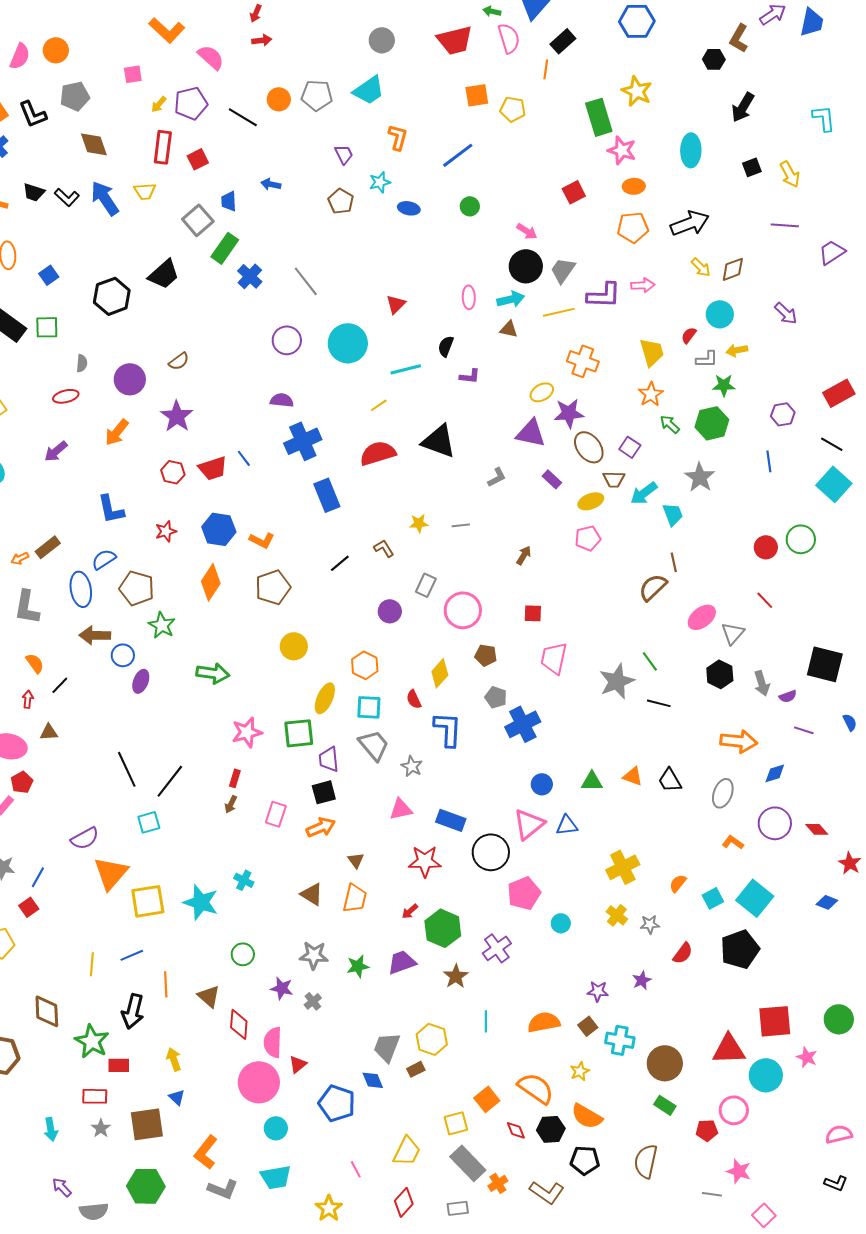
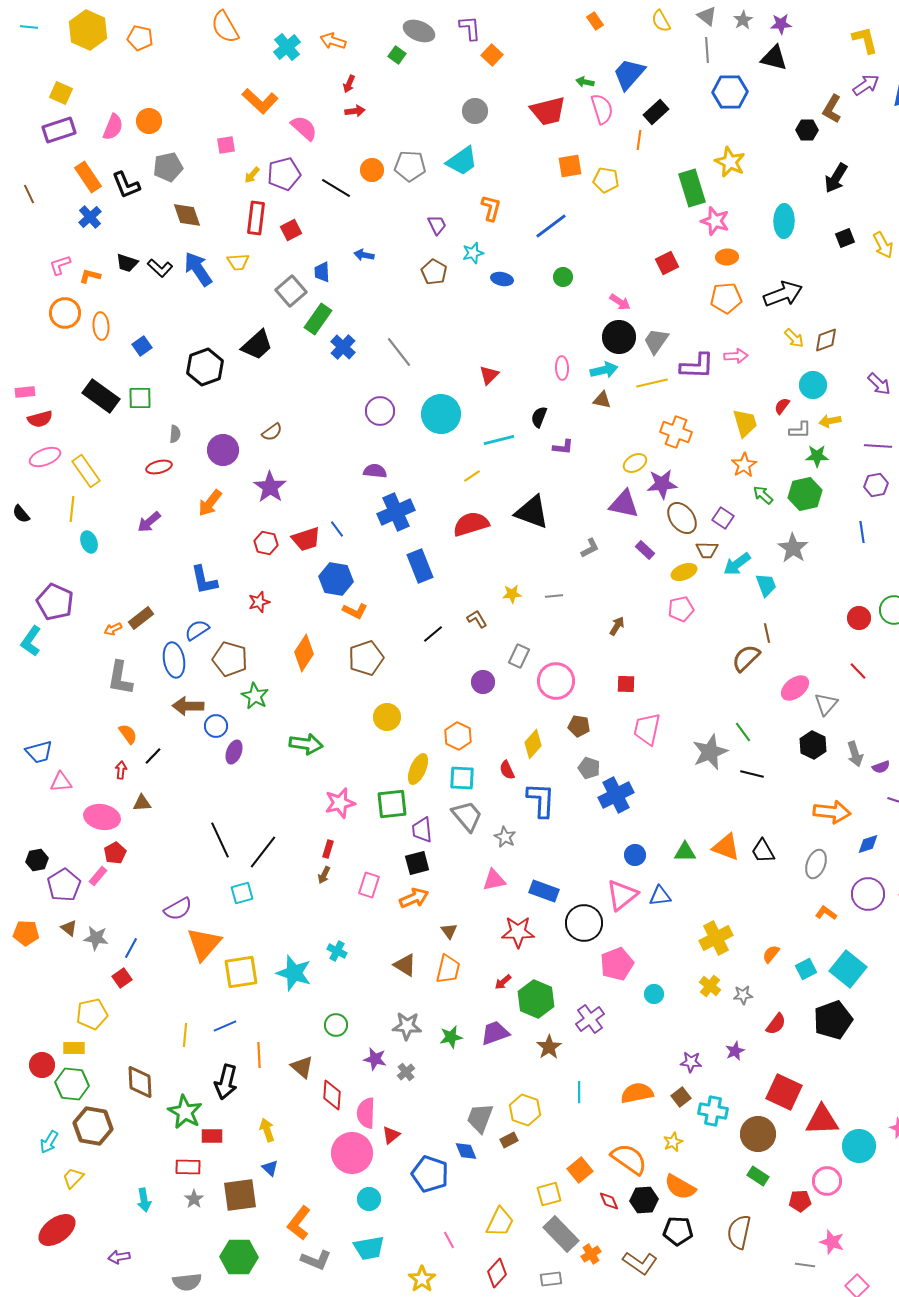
purple line: (785, 225) -> (878, 446), moved
blue hexagon: (219, 529) -> (336, 579), moved
orange triangle: (633, 776) -> (726, 847), size x1.4
red square: (775, 1021) -> (784, 1092), moved, turned 30
purple arrow: (62, 1187) -> (119, 1257), moved, turned -55

